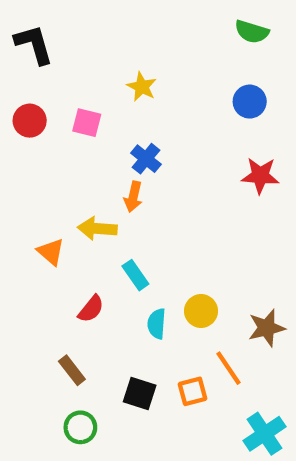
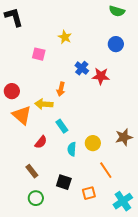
red circle: (30, 121) -> (12, 91), moved
blue cross: (146, 159) -> (82, 68), moved
red star: (260, 176) -> (101, 76), moved
orange triangle: (51, 252) -> (22, 115), size x1.5
brown star: (267, 328) -> (124, 137), moved
orange square: (193, 391) -> (89, 193), moved

